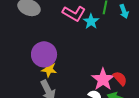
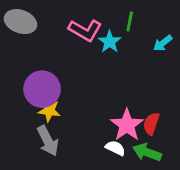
cyan arrow: (124, 11) -> (163, 43), moved, turned 72
red semicircle: (120, 78) -> (151, 124), turned -119

